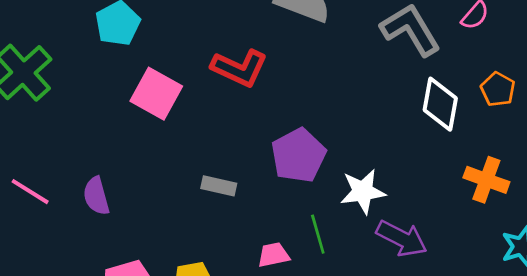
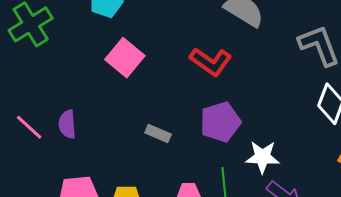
red L-shape: (239, 68) -> (211, 62), moved
pink line: (30, 192) -> (29, 127), moved

